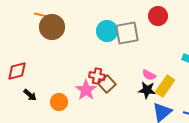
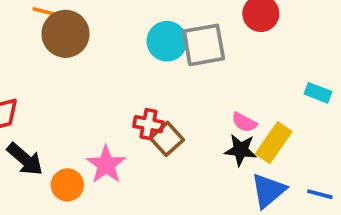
pink star: (86, 90) -> (106, 165), moved
black arrow: (30, 95) -> (25, 159), size x1.5
orange circle: (59, 102) -> (67, 185), moved

